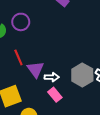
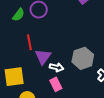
gray hexagon: (82, 75) -> (83, 58), moved

